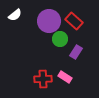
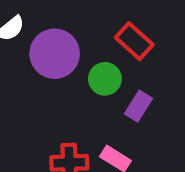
purple circle: (49, 21) -> (55, 54), moved

